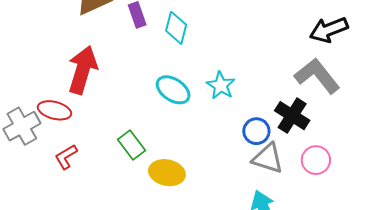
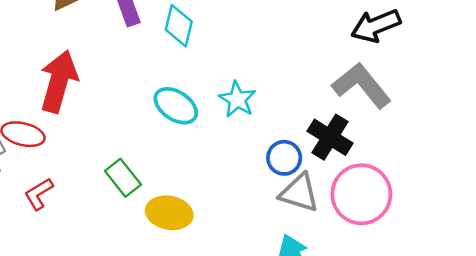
pink circle: (316, 160) -> (361, 194), size x1.6

